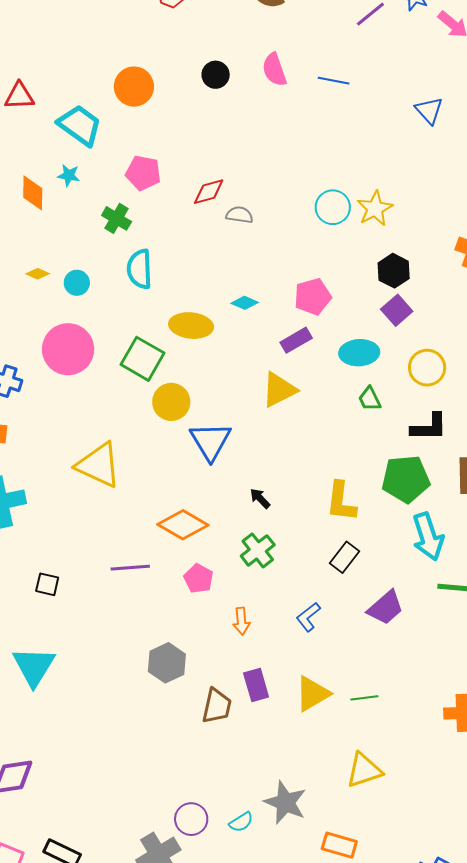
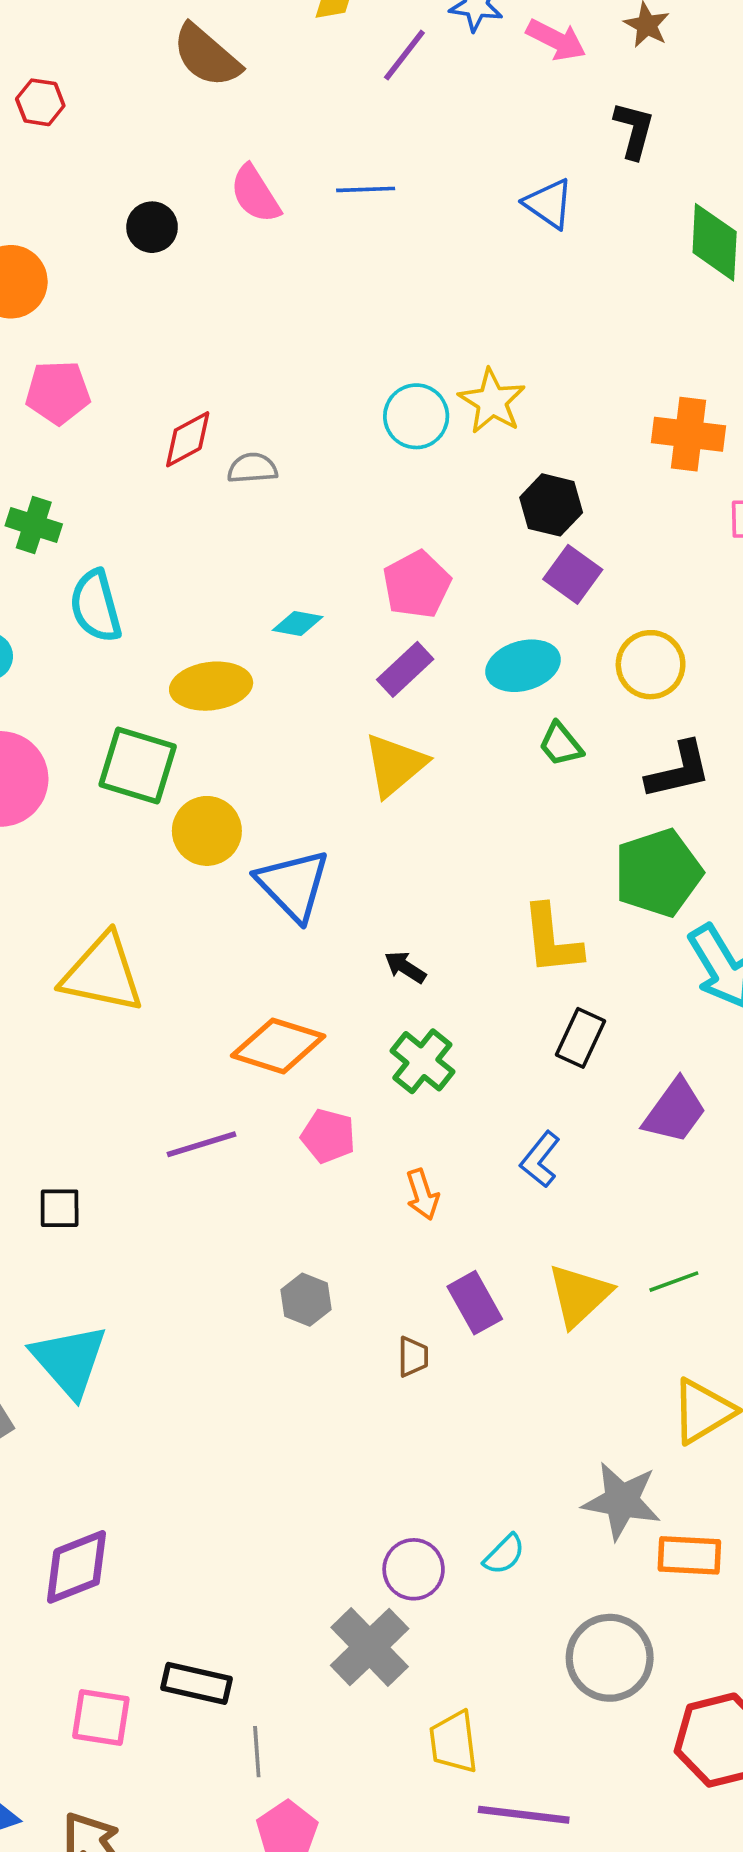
pink pentagon: (143, 173) -> (58, 392), moved
gray hexagon: (167, 663) -> (306, 1300), size x0.7
brown trapezoid: (217, 706) -> (413, 1357), size x0.6
gray star: (285, 803) -> (622, 1501), moved

